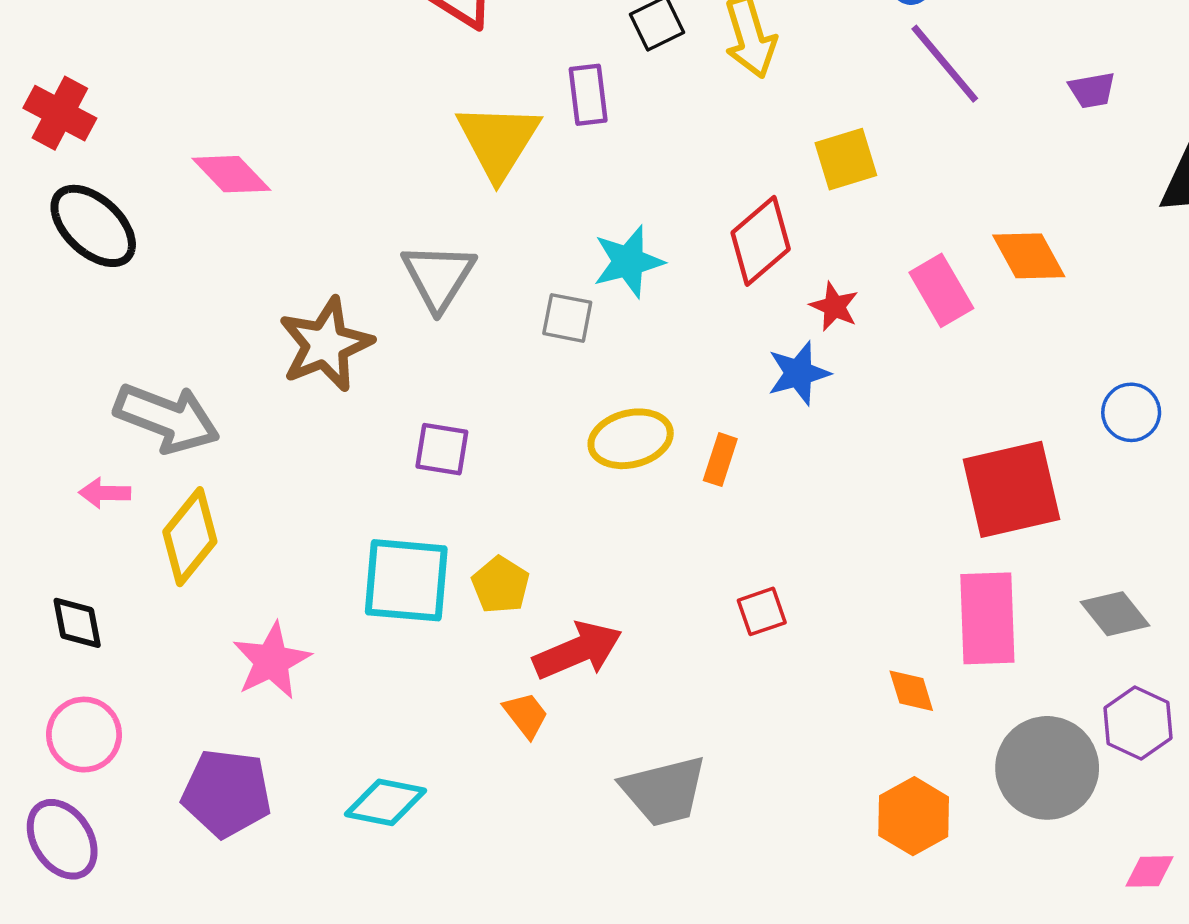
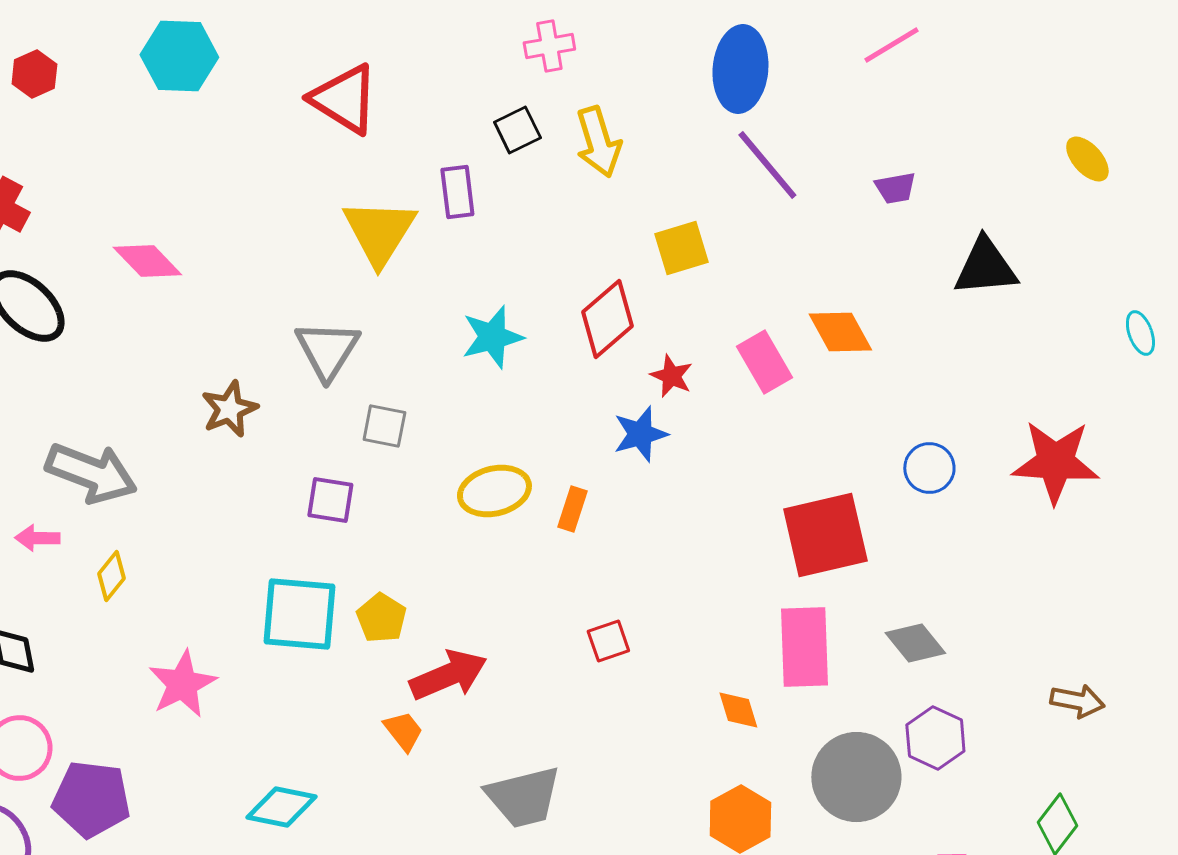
gray square: (567, 318) -> (384, 426), moved
brown star: (326, 344) -> (229, 409), size x0.7
yellow diamond: (190, 537) -> (111, 576), size x0.6
purple pentagon: (227, 793) -> (91, 799), moved

